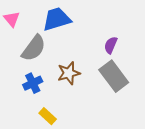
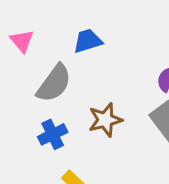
blue trapezoid: (57, 19) -> (88, 41), size x0.7

